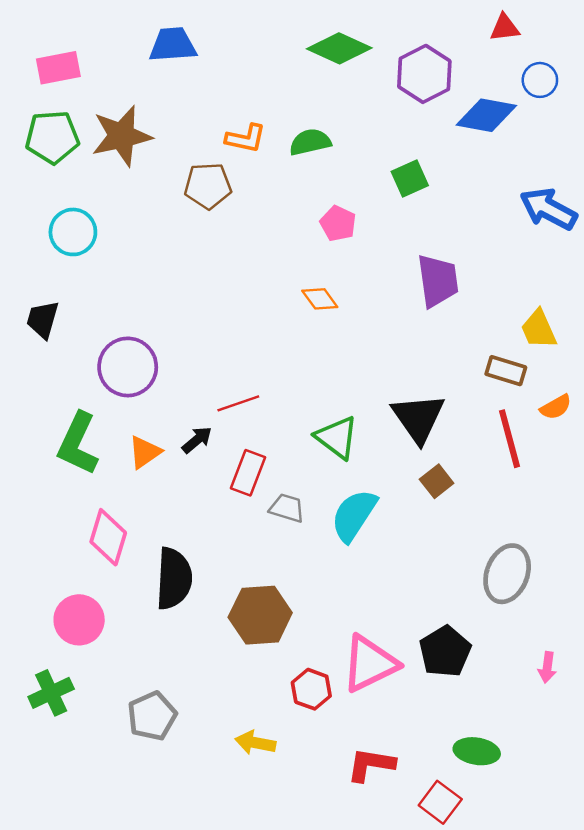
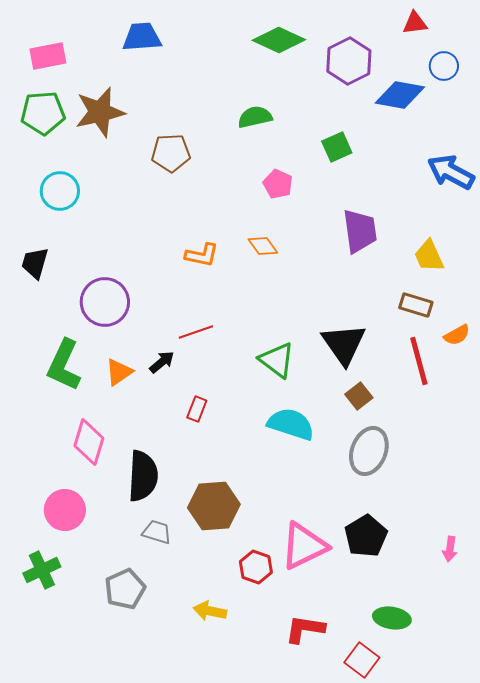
orange L-shape: (246, 138) -> (202, 255), moved
yellow trapezoid: (539, 329) -> (429, 256), moved
red rectangle: (248, 473) -> (197, 409), moved, size x0.7
gray trapezoid: (287, 508) -> (157, 532), moved
cyan semicircle: (354, 515) -> (291, 424), turned 75
gray ellipse: (507, 574) -> (369, 451), moved

